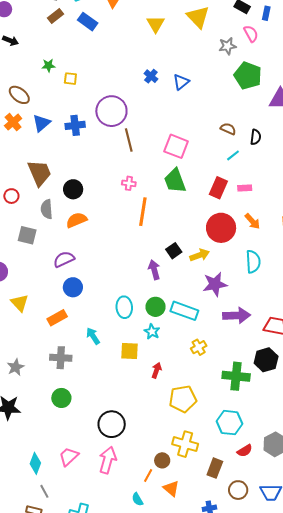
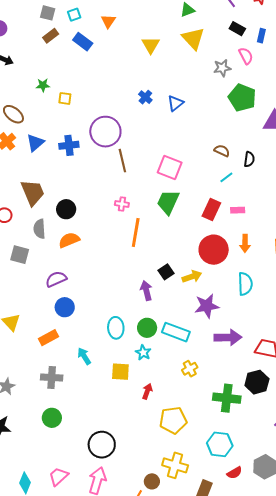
green trapezoid: (175, 181) -> (168, 202), turned 44
orange arrow: (252, 221) -> (245, 243), turned 42

